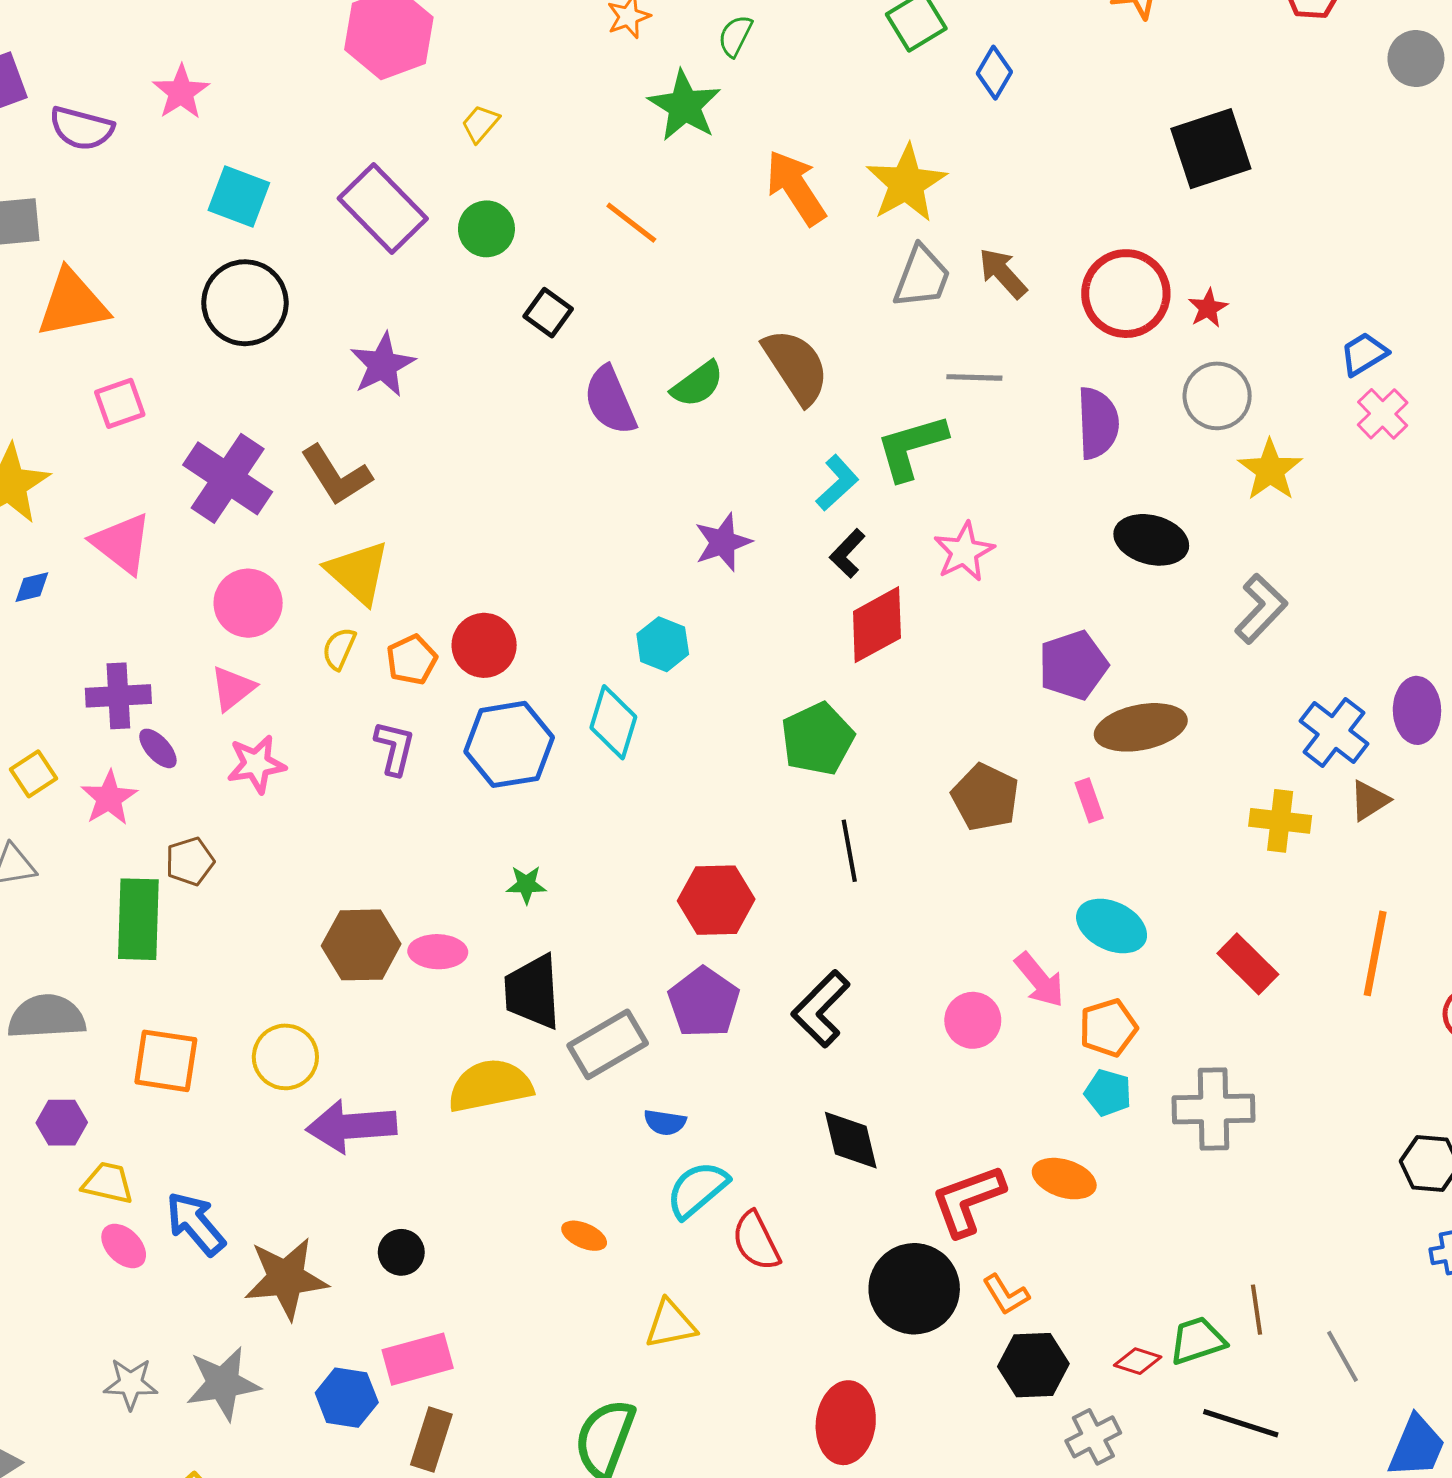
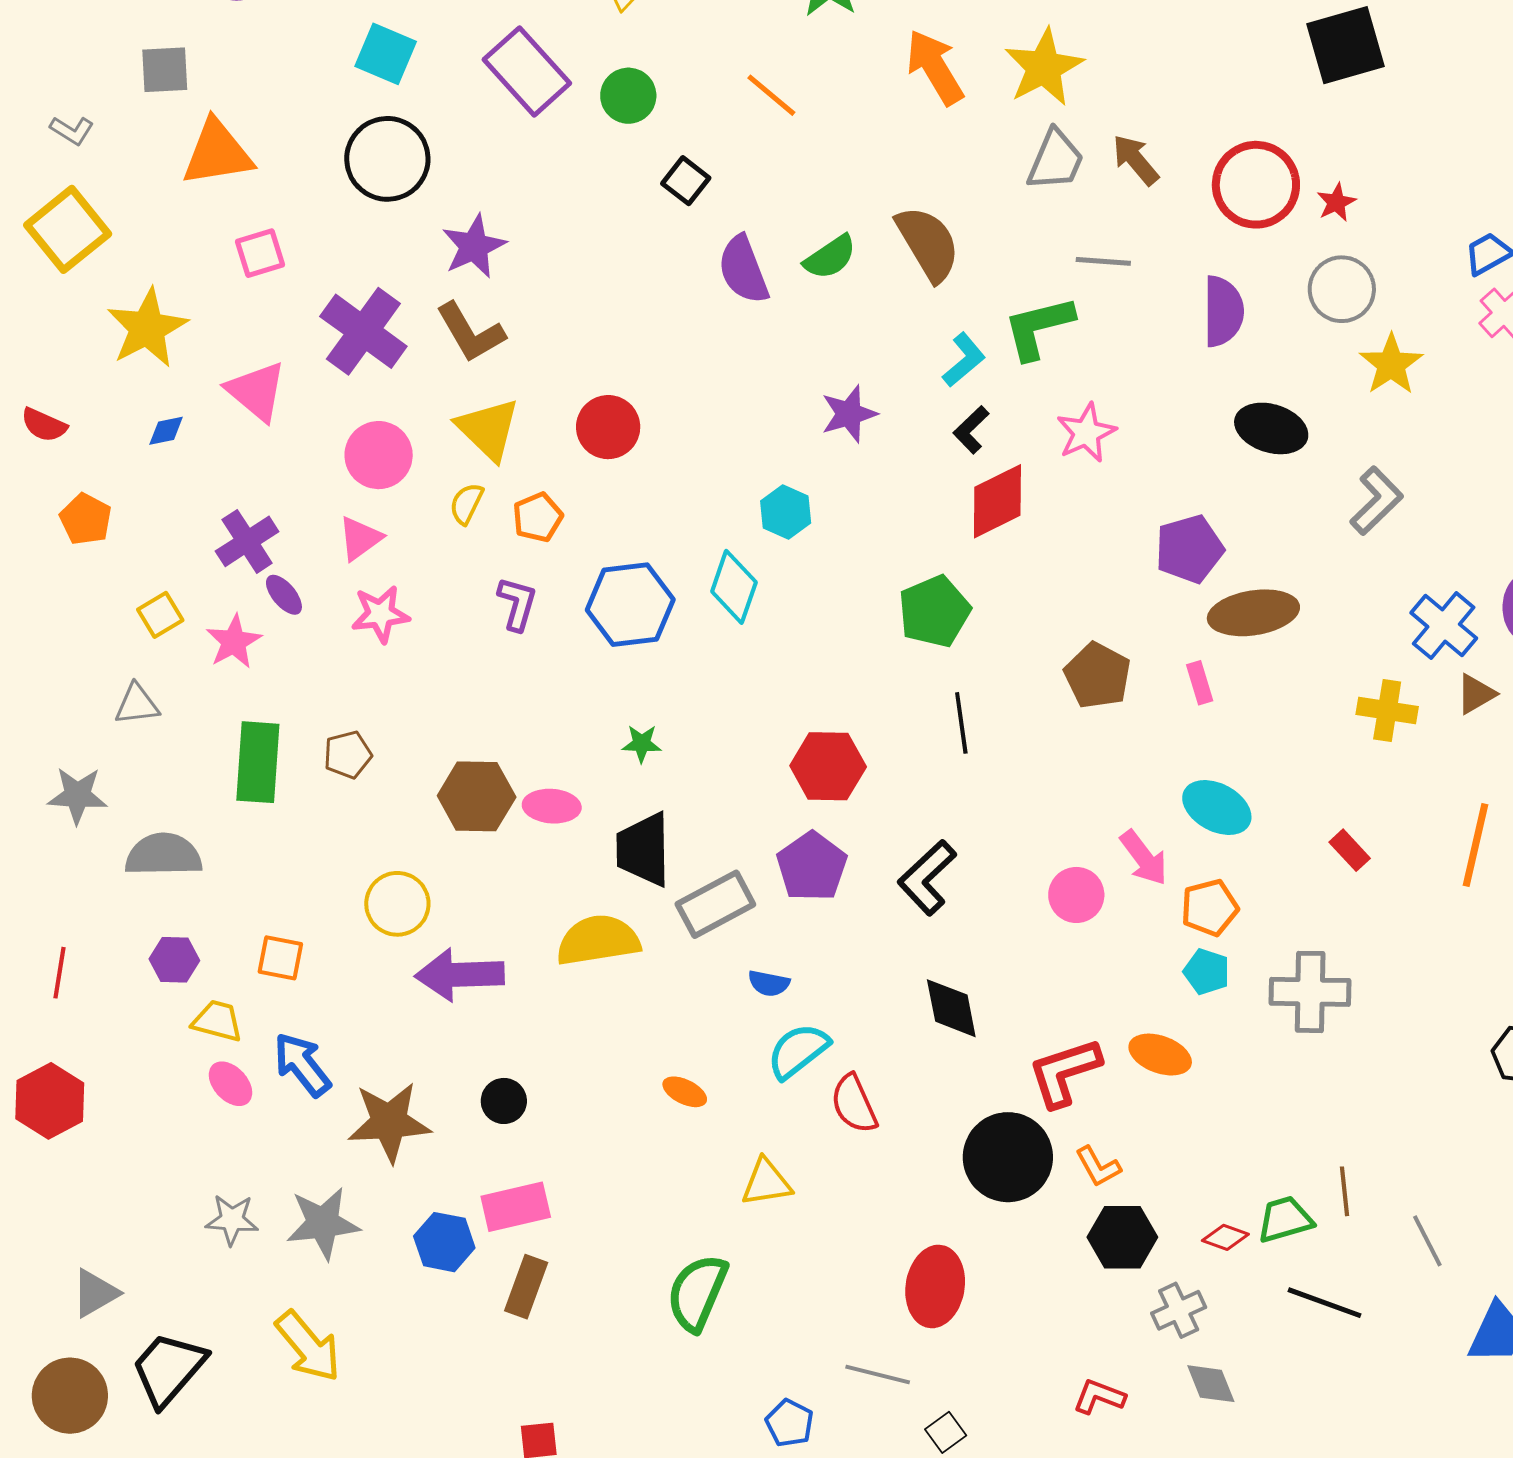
purple star: (383, 365) -> (474, 246), moved
red circle: (484, 645) -> (608, 427), moved
purple cross: (118, 696) -> (247, 541), turned -32
brown pentagon: (190, 861) -> (348, 755), moved
red rectangle: (1248, 964) -> (1350, 850), size x0.7
orange square: (166, 1061) -> (280, 958), moved, size x0.7

